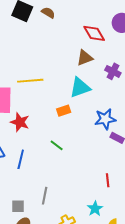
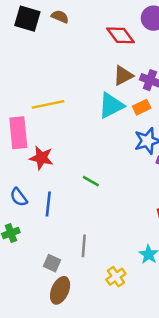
brown triangle: (85, 58) -> (123, 76), moved
orange rectangle: (64, 111) -> (142, 107), moved
gray square: (18, 206) -> (52, 263), turned 32

